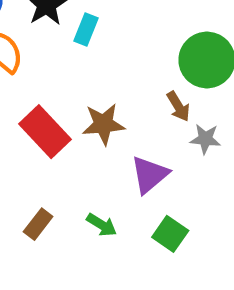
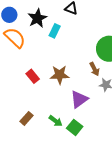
red rectangle: (45, 132) -> (33, 76), size x0.6
green square: (170, 234) -> (75, 127), moved

